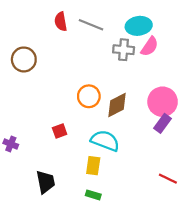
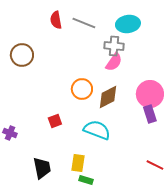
pink semicircle: (150, 46) -> (114, 62), moved
purple rectangle: (163, 123) -> (150, 114), turned -54
yellow rectangle: (93, 166) -> (78, 163), moved

